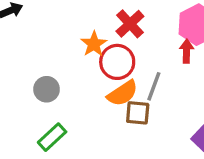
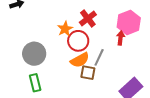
gray circle: (47, 89) -> (34, 54), size x1.5
green rectangle: (52, 137) -> (35, 83), turned -66

